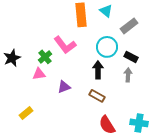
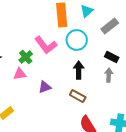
cyan triangle: (106, 11) -> (87, 11), turned 40
cyan circle: (107, 47) -> (77, 40), moved

